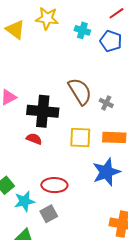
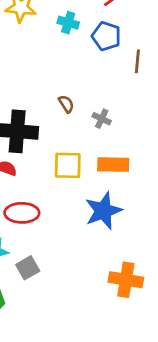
brown semicircle: (80, 91) -> (66, 104), size x0.5
red ellipse: (54, 185) -> (22, 213), moved

